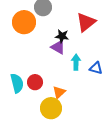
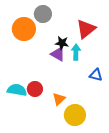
cyan arrow: (76, 62) -> (76, 52), moved
cyan semicircle: (17, 83) -> (17, 90), turned -66
yellow circle: (51, 108) -> (75, 115), moved

